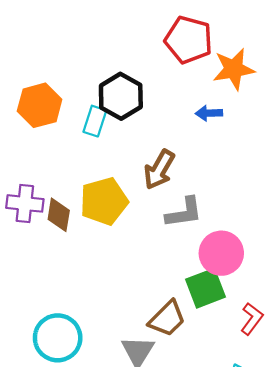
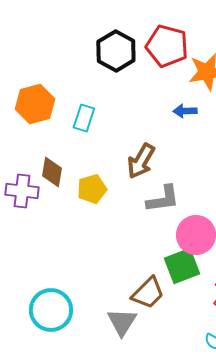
black hexagon: (121, 96) -> (116, 51), moved
yellow pentagon: (104, 201) -> (92, 189), size x0.7
brown diamond: (59, 215) -> (52, 172), moved

